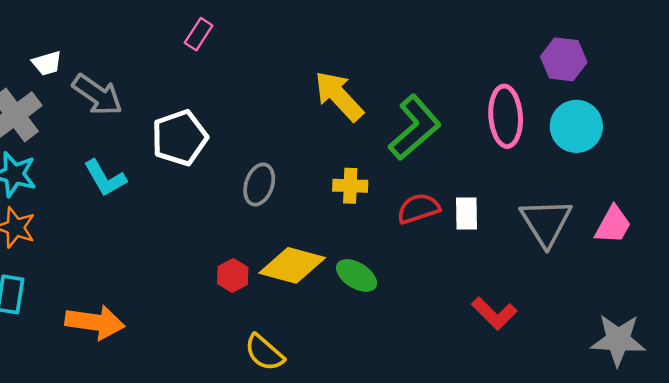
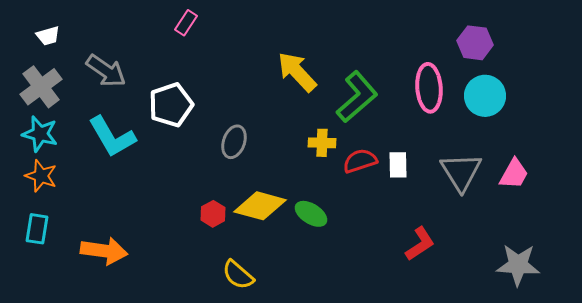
white trapezoid: (47, 63) -> (48, 36), moved
cyan L-shape: (105, 178) -> (112, 137), size x1.4
yellow cross: (350, 186) -> (322, 143), moved
red L-shape: (494, 313) -> (420, 244), turned -78

